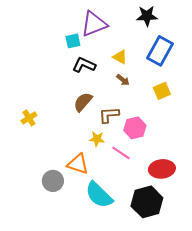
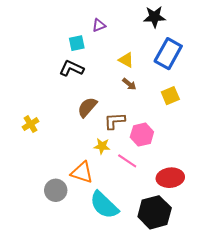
purple triangle: (94, 24) -> (99, 25), size x0.5
black L-shape: (84, 65) -> (71, 68), moved

